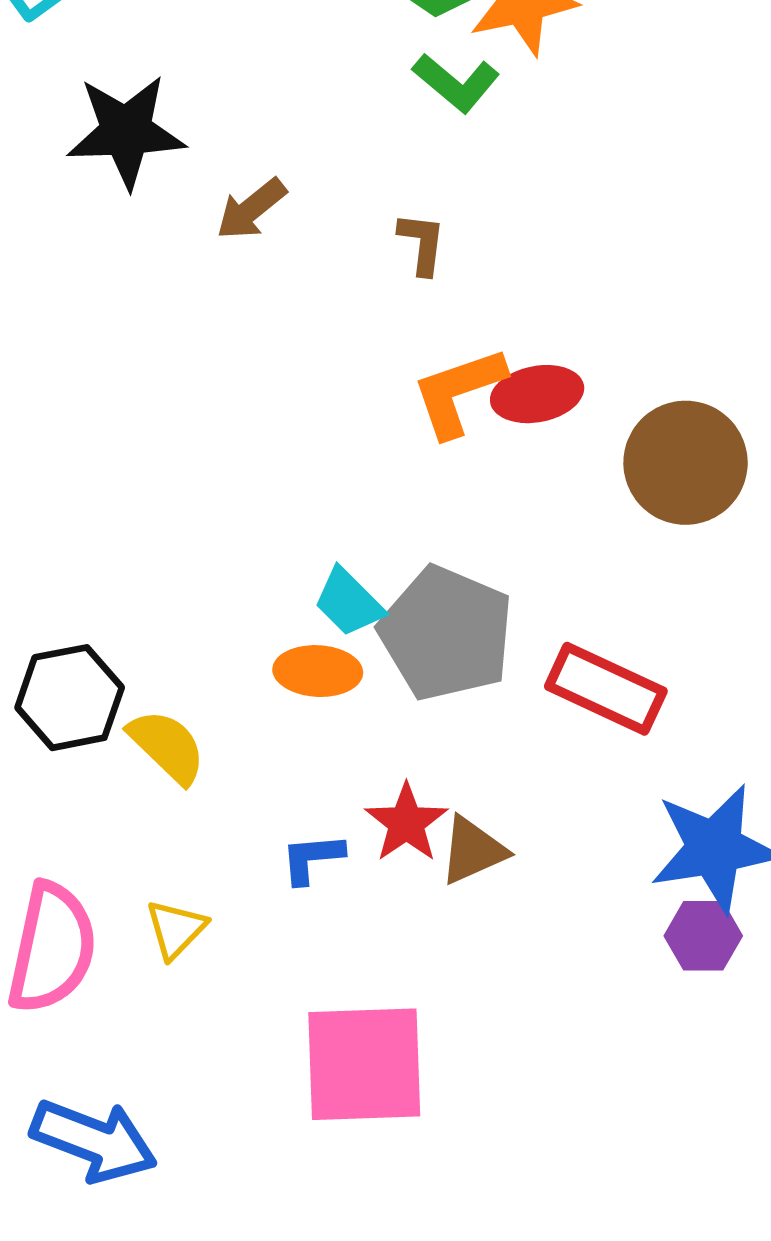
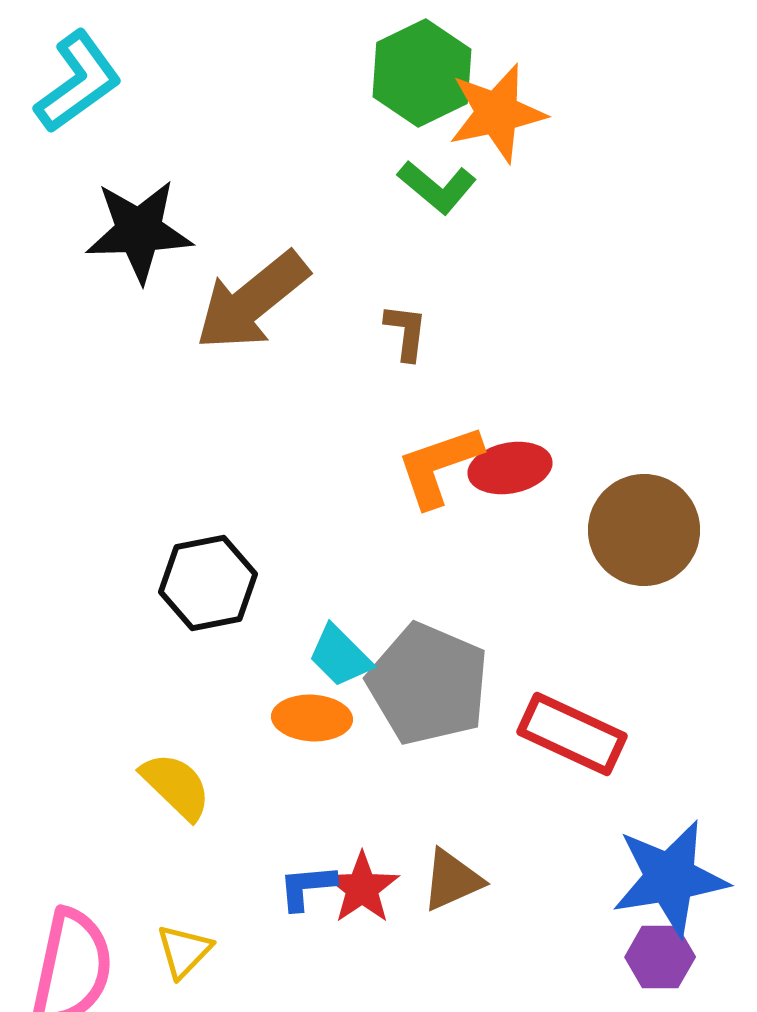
brown arrow: (251, 209) -> (252, 301), size x1.8
black hexagon: (70, 698) -> (208, 583), moved
red star: (406, 823) -> (362, 888), moved

